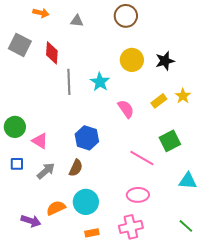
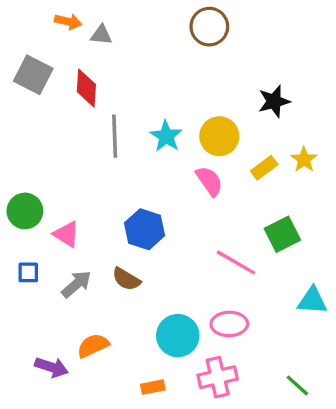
gray triangle: (77, 21) -> (101, 35), moved
yellow circle: (132, 60) -> (219, 136), moved
brown semicircle: (76, 168) -> (126, 279), turned 96
cyan circle: (86, 202) -> (178, 336), moved
green line: (186, 226) -> (297, 385), moved

